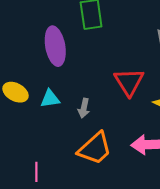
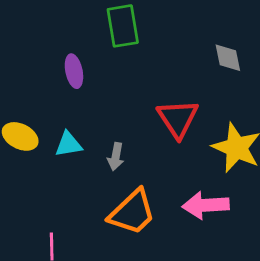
purple ellipse: (55, 46) -> (74, 71), size x0.6

